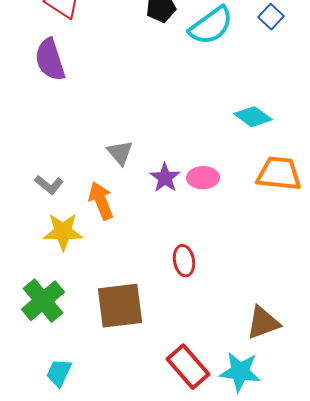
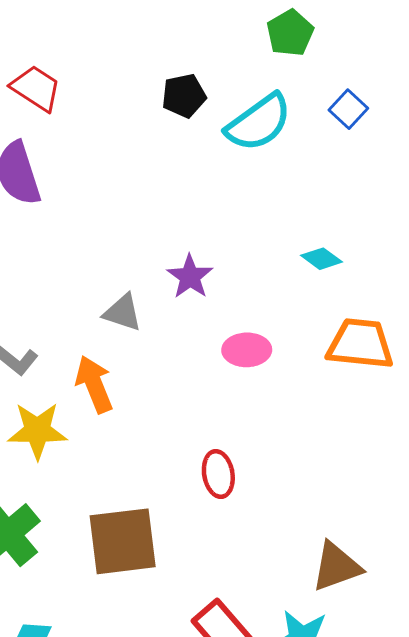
cyan diamond: (253, 117) -> (321, 259), size x0.7
gray triangle: (120, 153) -> (123, 313), turned -32
purple star: (165, 178) -> (190, 277), moved

